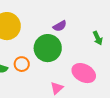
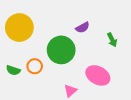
purple semicircle: (60, 26) -> (83, 28), moved

